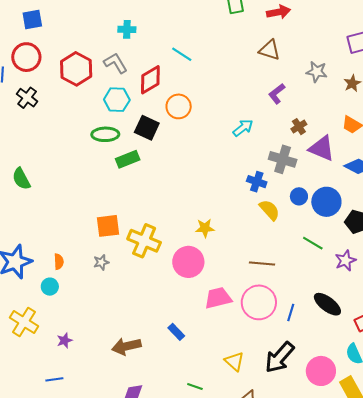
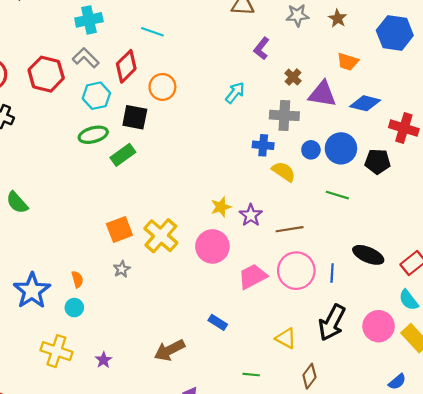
cyan cross: (127, 29) -> (89, 20), size x1.4
yellow cross: (144, 241) -> (161, 236), turned 32
purple star: (346, 260) -> (251, 215), moved

